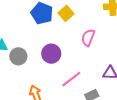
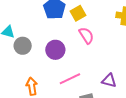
pink semicircle: (88, 38) -> (86, 35), moved, turned 114

